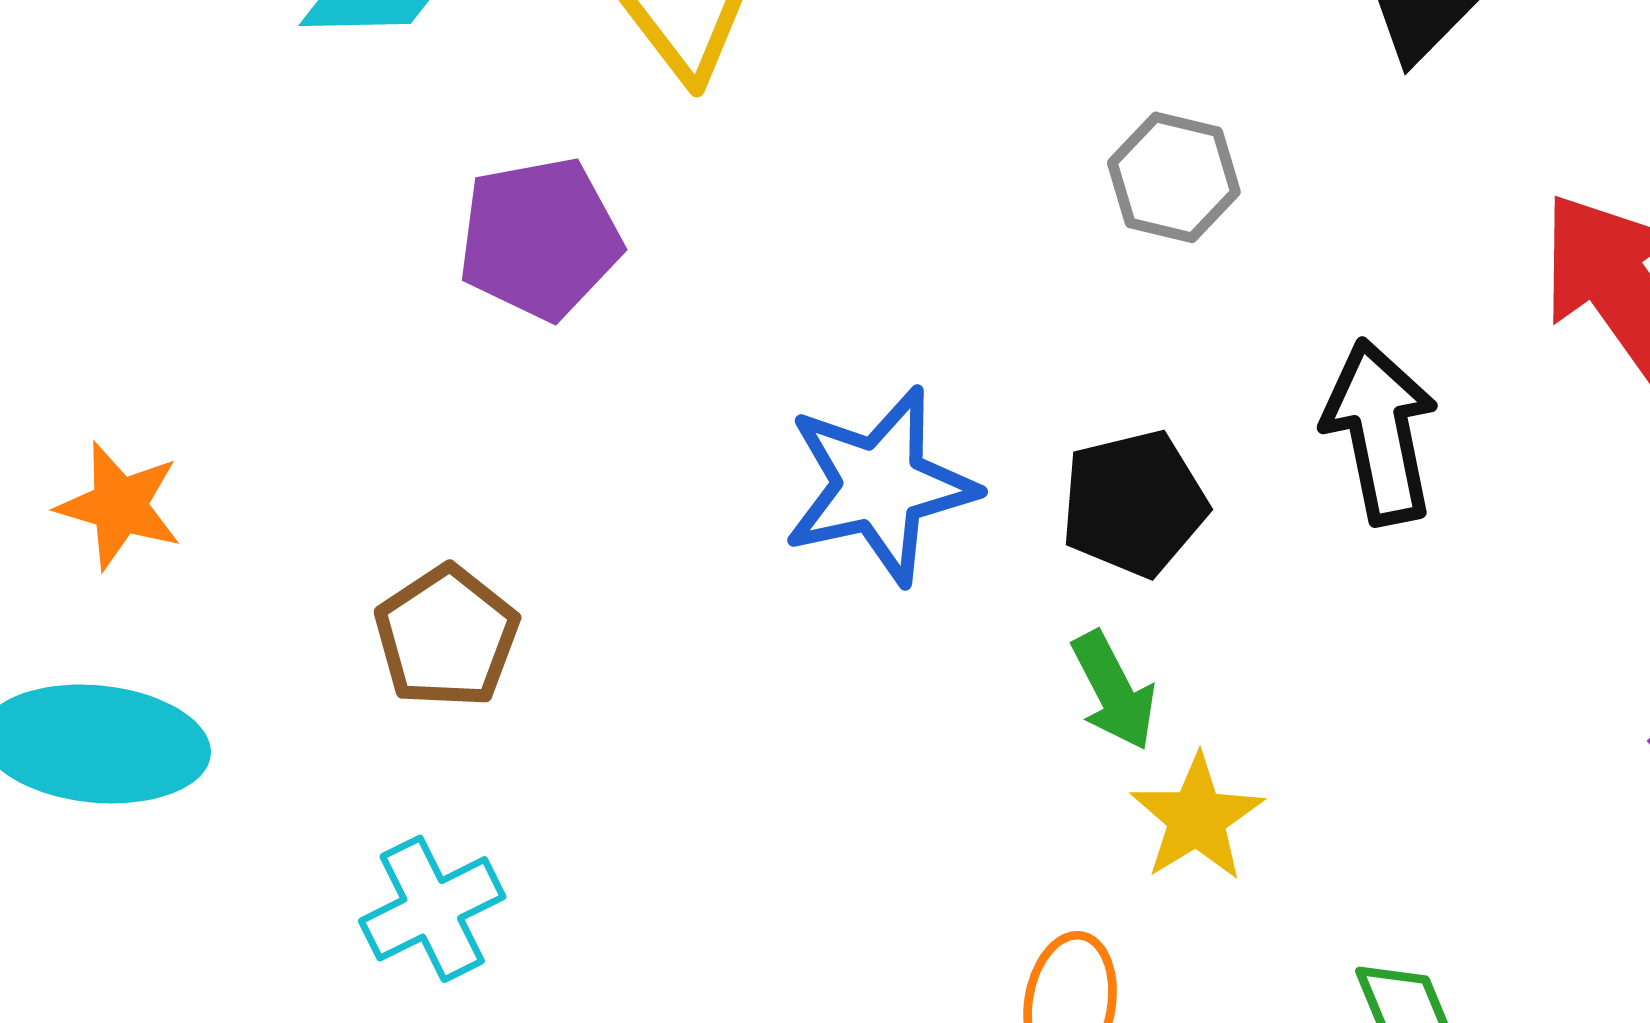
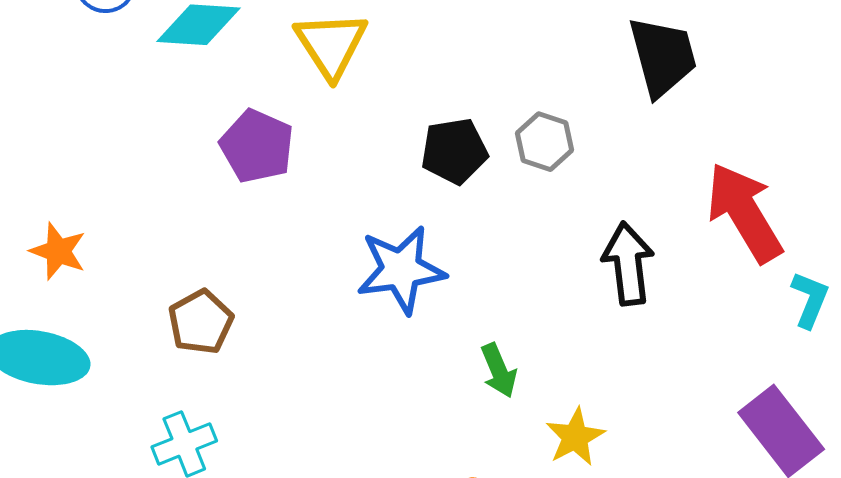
purple pentagon: (540, 238) -> (257, 146), turned 30
black pentagon: (1134, 503) -> (454, 151), moved
yellow star: (1197, 818) -> (575, 437), moved

